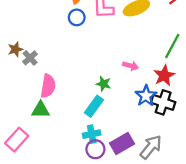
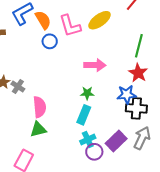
pink arrow: (130, 66) -> (95, 65), moved, size x1.5
blue star: (146, 96) -> (127, 94), turned -30
black cross: (163, 102) -> (136, 108), moved

